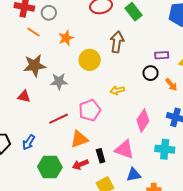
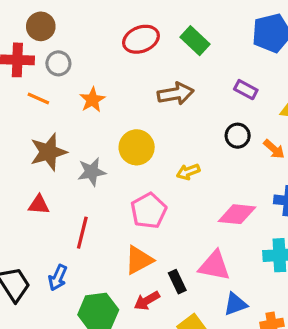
brown arrow: (117, 42) -> (176, 94), turned 80
purple rectangle: (162, 55) -> (246, 90), moved, turned 40
yellow circle: (90, 60) -> (137, 147), moved
red line: (59, 119) -> (82, 233), moved, turned -42
pink diamond: (143, 120) -> (237, 214), turned 70

